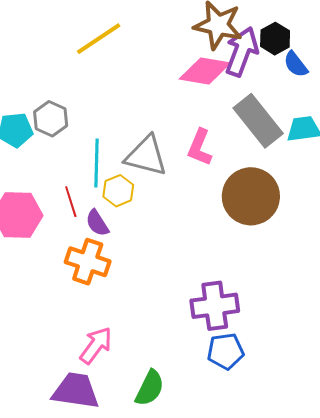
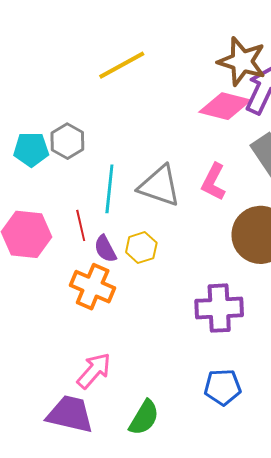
yellow hexagon: (118, 191) -> (141, 248), moved
purple cross: (215, 306) -> (219, 308), moved

